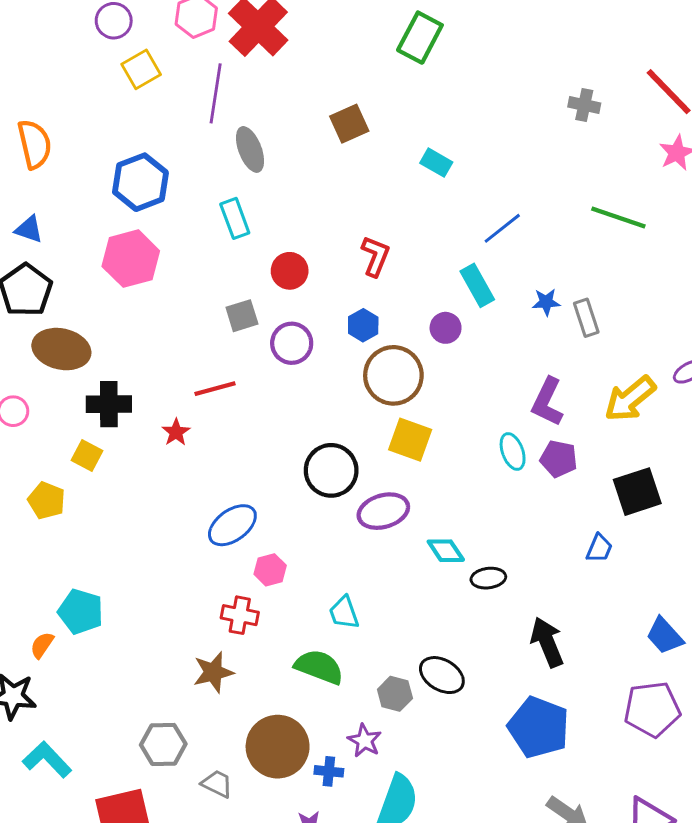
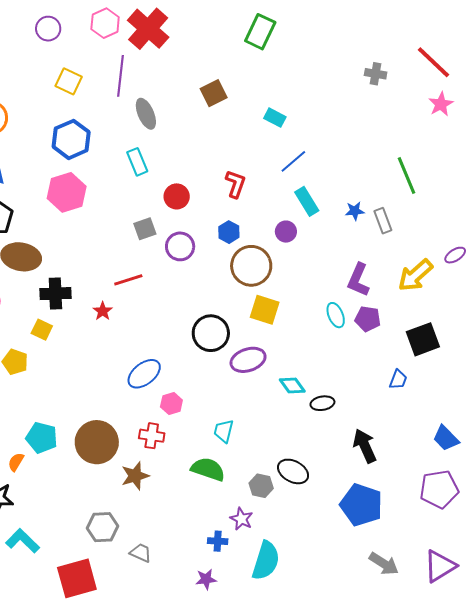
yellow square: (141, 69) -> (69, 81), moved, turned -32
green line: (618, 217) -> (406, 175), moved, turned 51
blue line: (502, 228) -> (293, 161), moved
cyan trapezoid: (344, 613) -> (224, 431), turned 35
brown circle: (278, 747) -> (97, 442), moved

